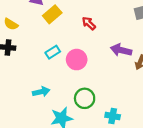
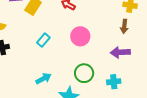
purple arrow: (121, 50) -> (120, 52), moved
pink circle: (77, 60) -> (80, 36), moved

